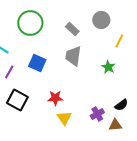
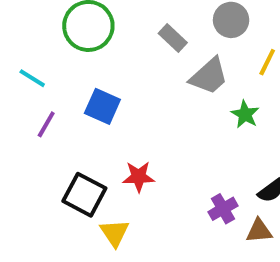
gray trapezoid: (73, 56) -> (209, 76), moved, turned -140
black square: (17, 100) -> (84, 195), moved
yellow triangle: (64, 118) -> (115, 233), moved

